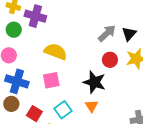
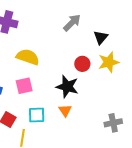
gray arrow: (107, 33) -> (72, 23), moved
cyan square: (63, 110) -> (37, 115), turned 36

